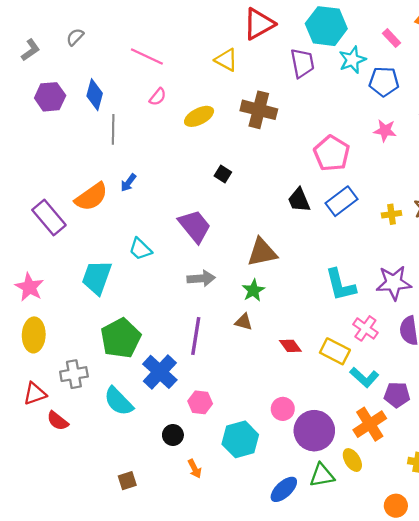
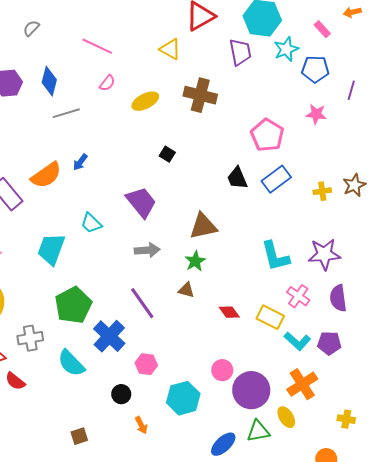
gray line: (113, 129) -> (66, 113), turned 72
purple line: (196, 336) -> (142, 303), turned -44
purple pentagon: (397, 395) -> (329, 343), moved

